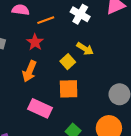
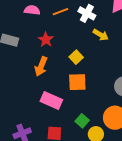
orange line: (46, 20) -> (60, 12), moved
yellow arrow: (85, 49) -> (101, 35), moved

